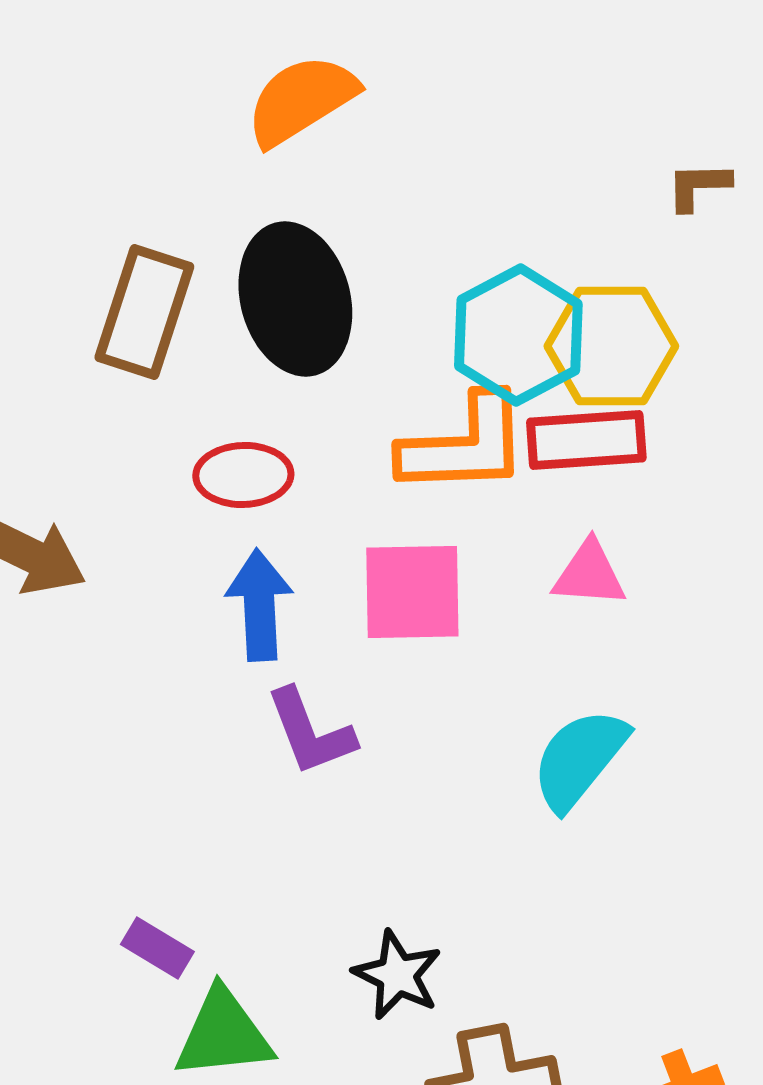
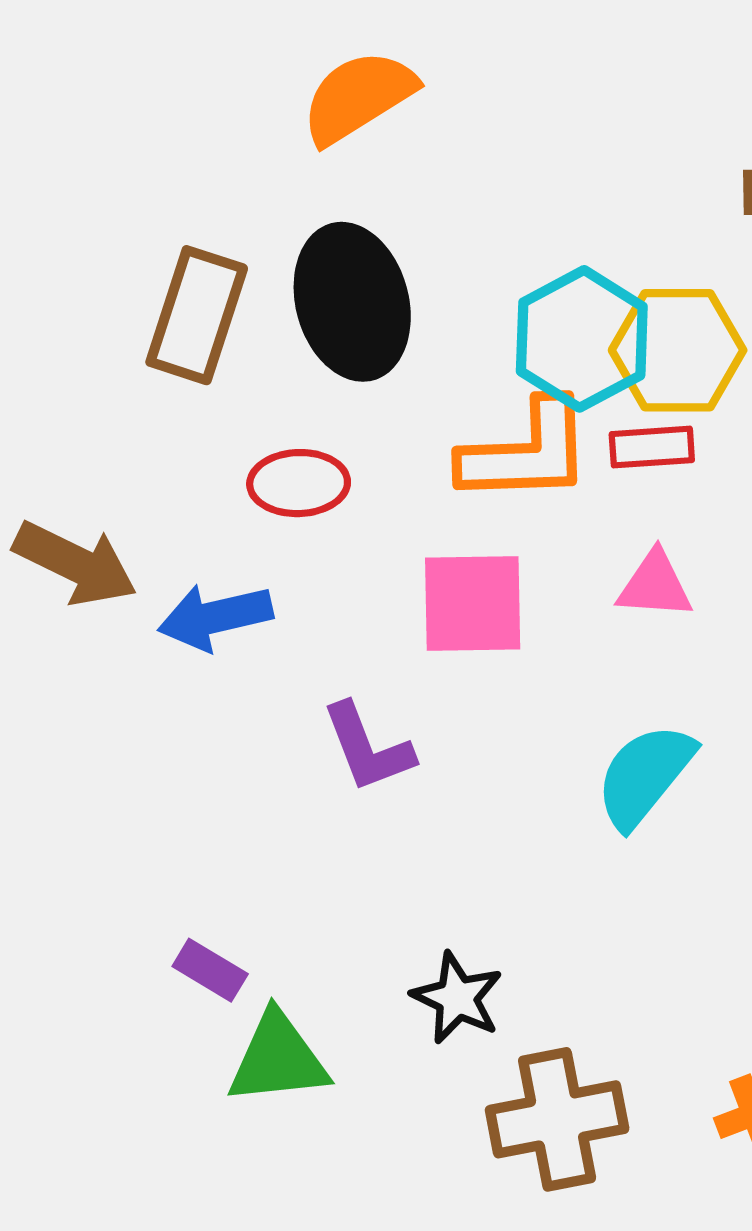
red rectangle: (586, 440) -> (652, 447), size x0.7
blue arrow: (259, 605) -> (215, 617), moved, turned -100

